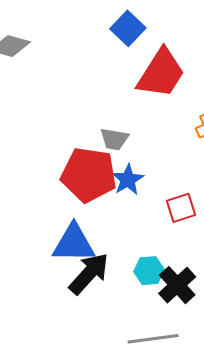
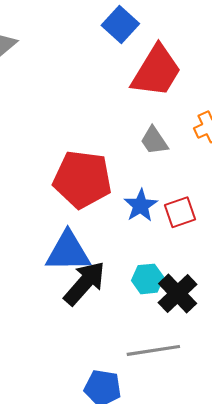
gray trapezoid: (114, 139) -> (154, 141), moved, turned 48
blue star: (128, 180) -> (141, 205), moved

